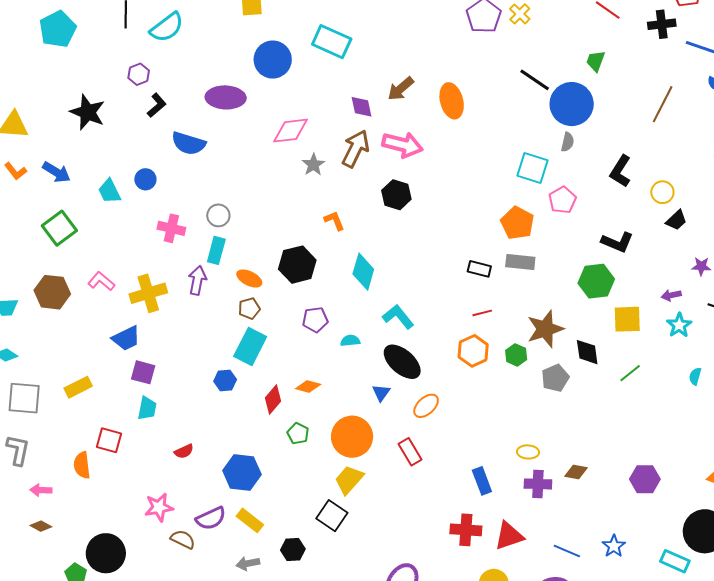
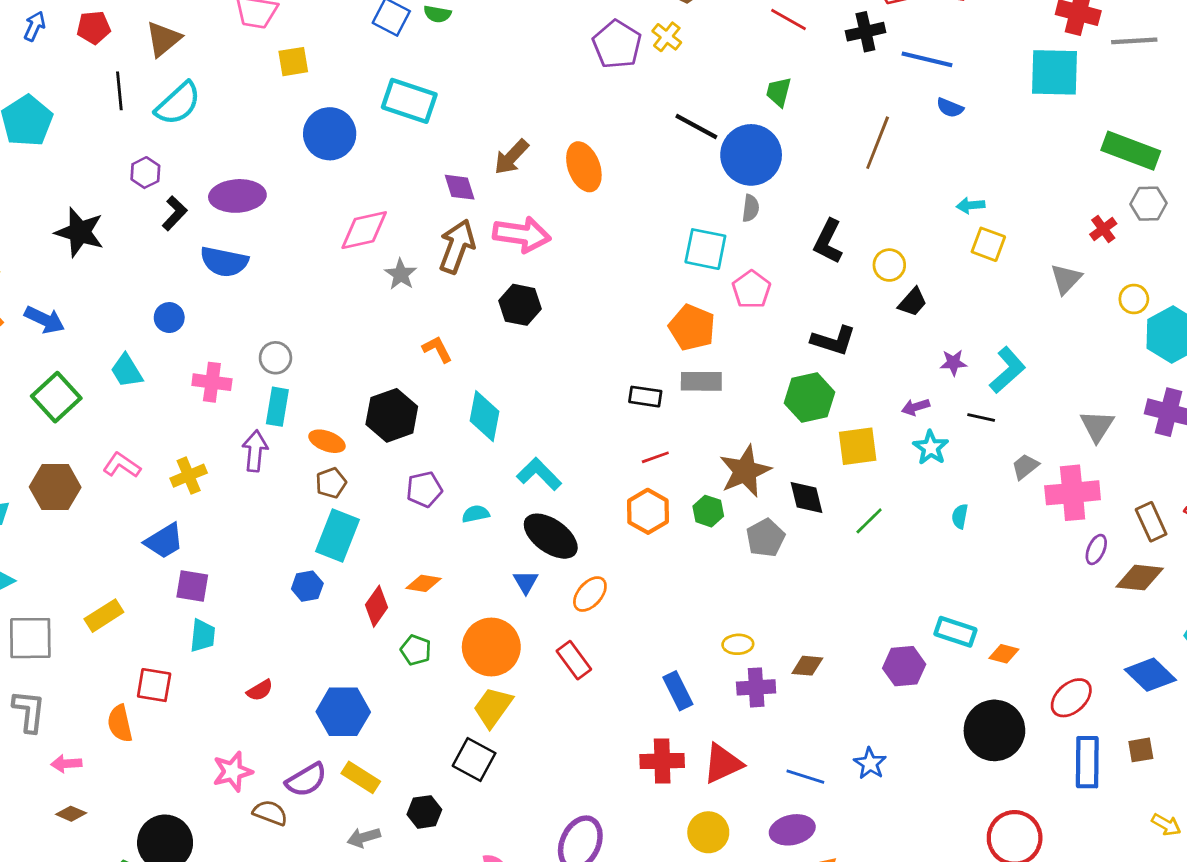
purple ellipse: (226, 97) -> (237, 196), moved
cyan trapezoid: (109, 191) -> (127, 371), moved
yellow cross: (148, 293) -> (189, 476), size x0.7
cyan rectangle: (675, 561) -> (955, 632), moved

